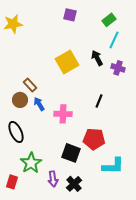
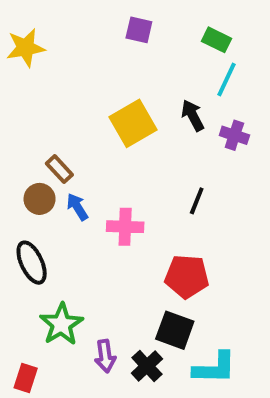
green rectangle: (109, 20) -> (217, 40), turned 64
black square: (71, 153) -> (175, 330), moved
cyan L-shape: (113, 166) -> (215, 368), moved
red rectangle: (12, 182) -> (26, 378), moved

